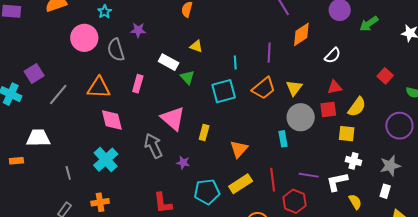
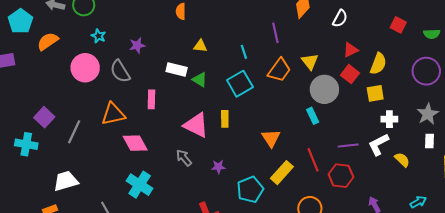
red square: (328, 109) -> (350, 74), turned -30
yellow rectangle: (204, 132) -> (225, 119), moved
gray arrow: (153, 146) -> (184, 158), size x0.7

